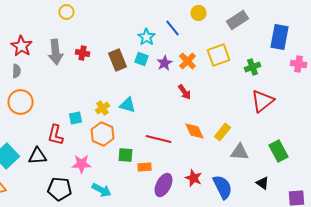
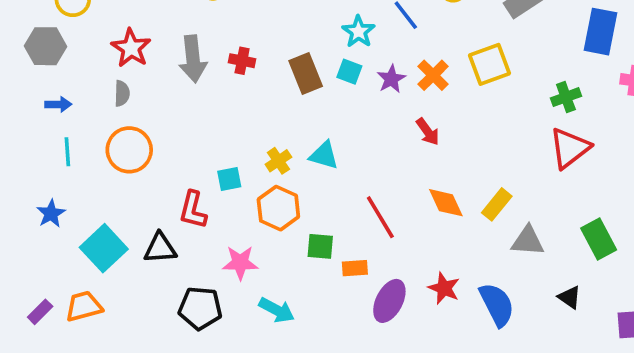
green cross: (252, 67) -> (566, 97), moved
red line: (158, 139) -> (380, 217), turned 45

